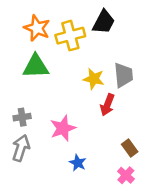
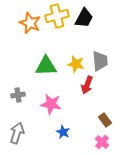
yellow cross: (70, 36) -> (57, 16), moved
green triangle: (36, 66) -> (46, 66), moved
pink star: (63, 128) -> (51, 104), turned 30
gray arrow: (21, 148) -> (17, 133), moved

